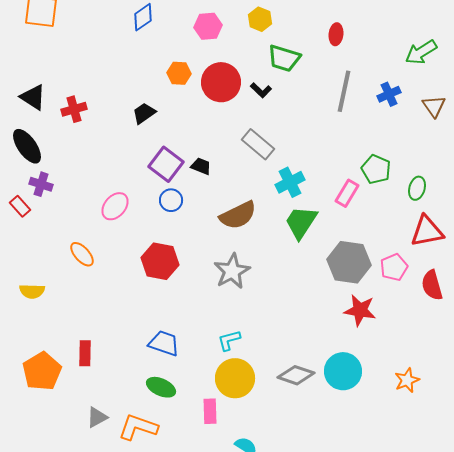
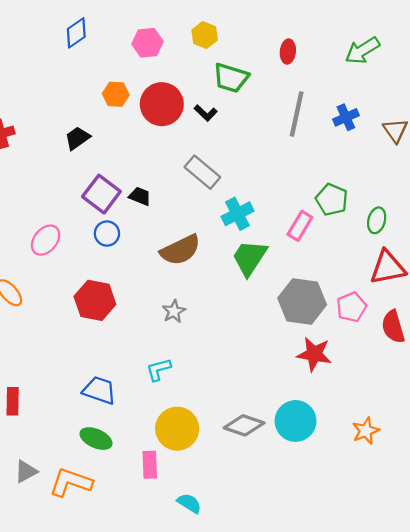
green arrow: (421, 52) -> (362, 50), moved
gray star: (232, 271) -> (174, 311), size x0.6
cyan L-shape: (229, 340) -> (158, 369), moved

